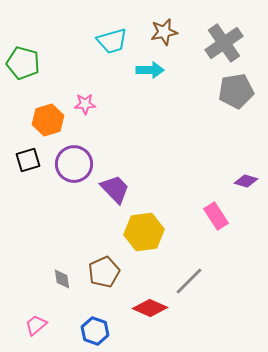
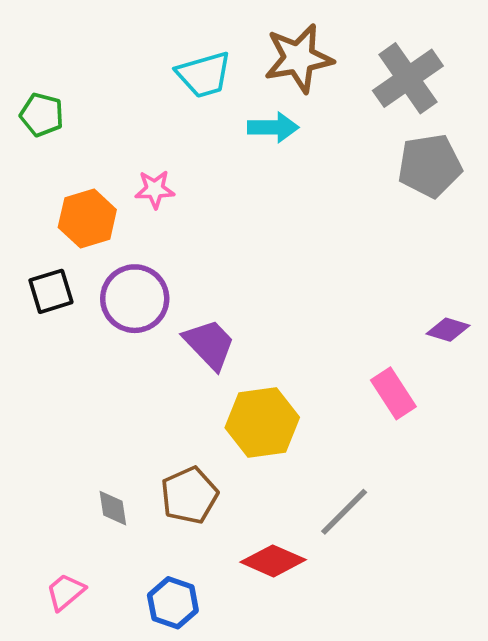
brown star: (164, 32) -> (299, 58), size x1.4
green pentagon: (23, 63) -> (42, 115), size x0.7

